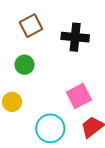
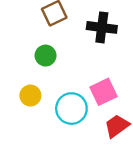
cyan circle: (50, 128) -> (71, 109), moved

